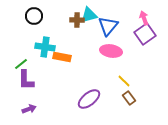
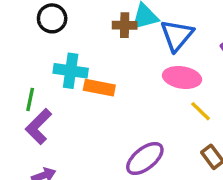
green line: (21, 64) -> (30, 99), turned -40
purple L-shape: (26, 80) -> (39, 126), turned 45
yellow line: (124, 81) -> (201, 111), moved

